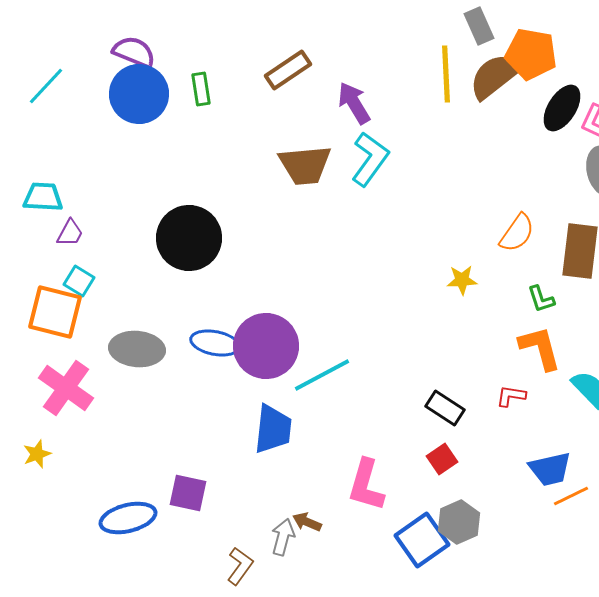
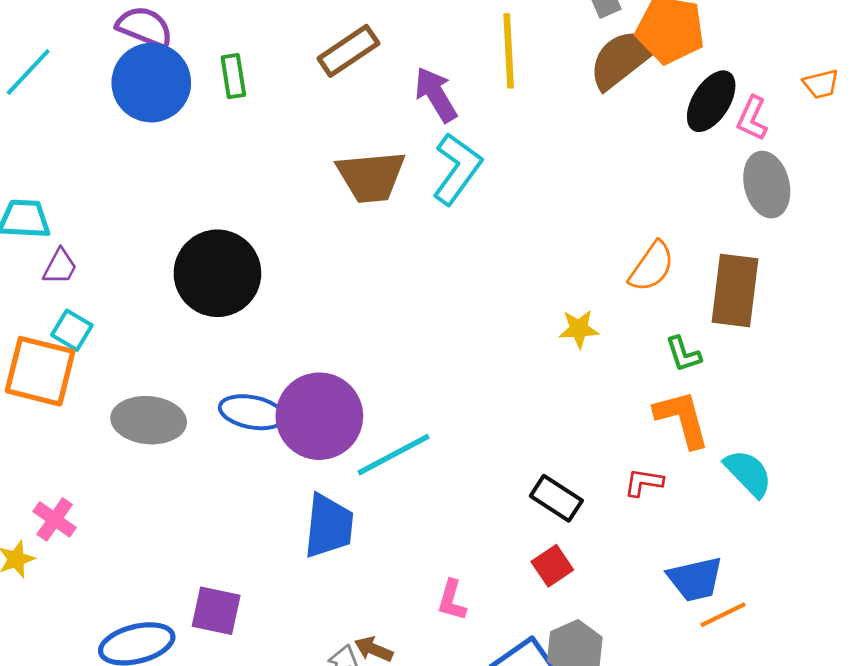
yellow line: (446, 74) -> (509, 51), moved
pink cross: (66, 388) -> (55, 519), moved, size x0.6
pink L-shape: (366, 485) -> (452, 600), size x0.6

